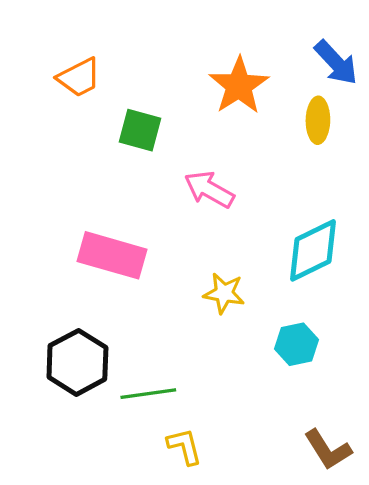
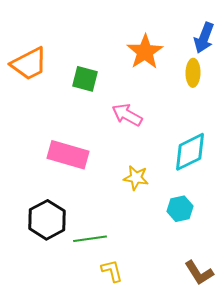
blue arrow: (336, 63) -> (204, 38), turned 64
orange trapezoid: (79, 77) -> (29, 64), moved, size x1.4

